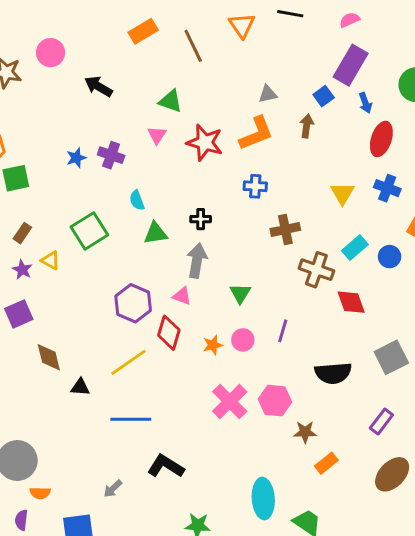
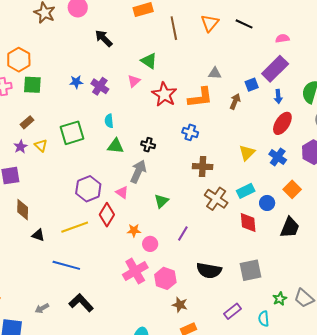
red diamond: (351, 302) -> (248, 223), moved
pink circle: (243, 340) -> (150, 244), moved

